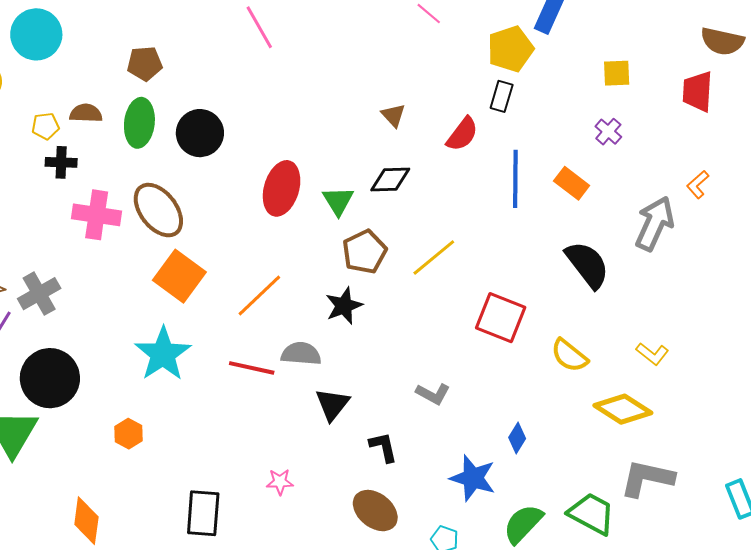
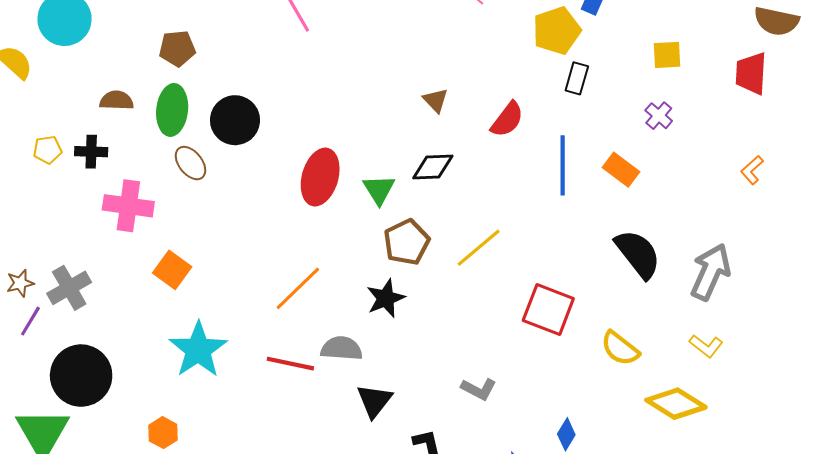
black rectangle: (502, 96) -> (577, 78), moved
yellow pentagon: (45, 126) -> (47, 150), moved
brown ellipse: (158, 210) -> (191, 163), moved, size x0.6
gray arrow: (655, 224) -> (711, 272), moved
orange square: (179, 276) -> (172, 270), moved, size x0.7

